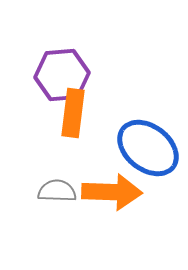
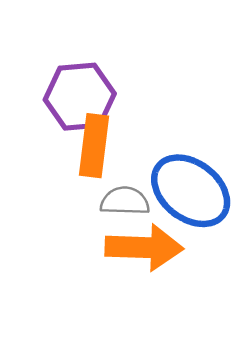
gray semicircle: (57, 191) -> (125, 201), moved

